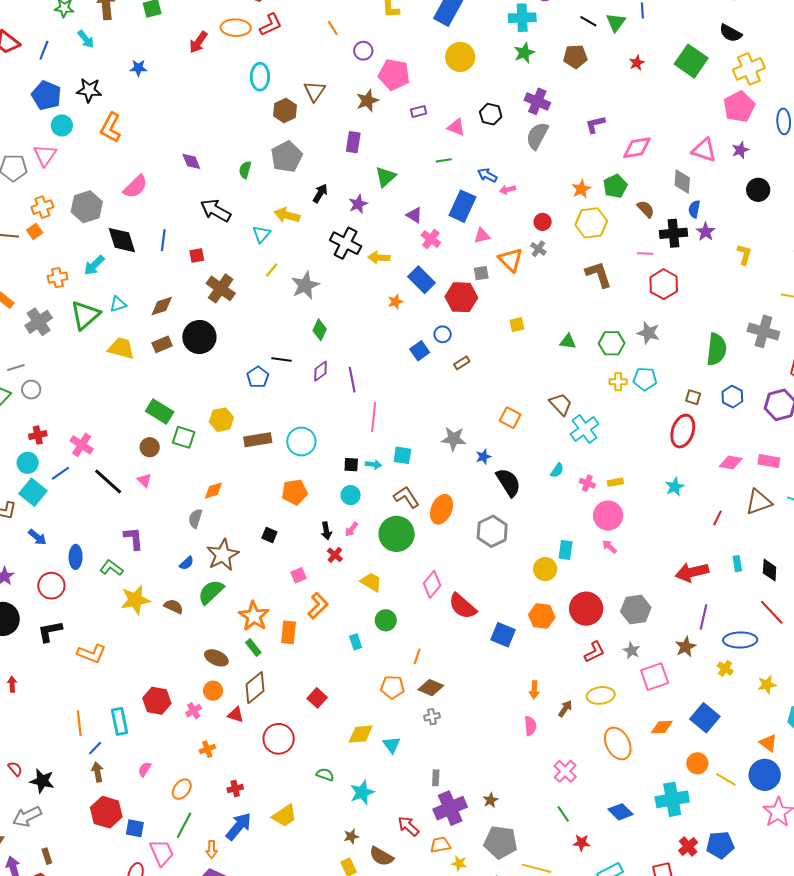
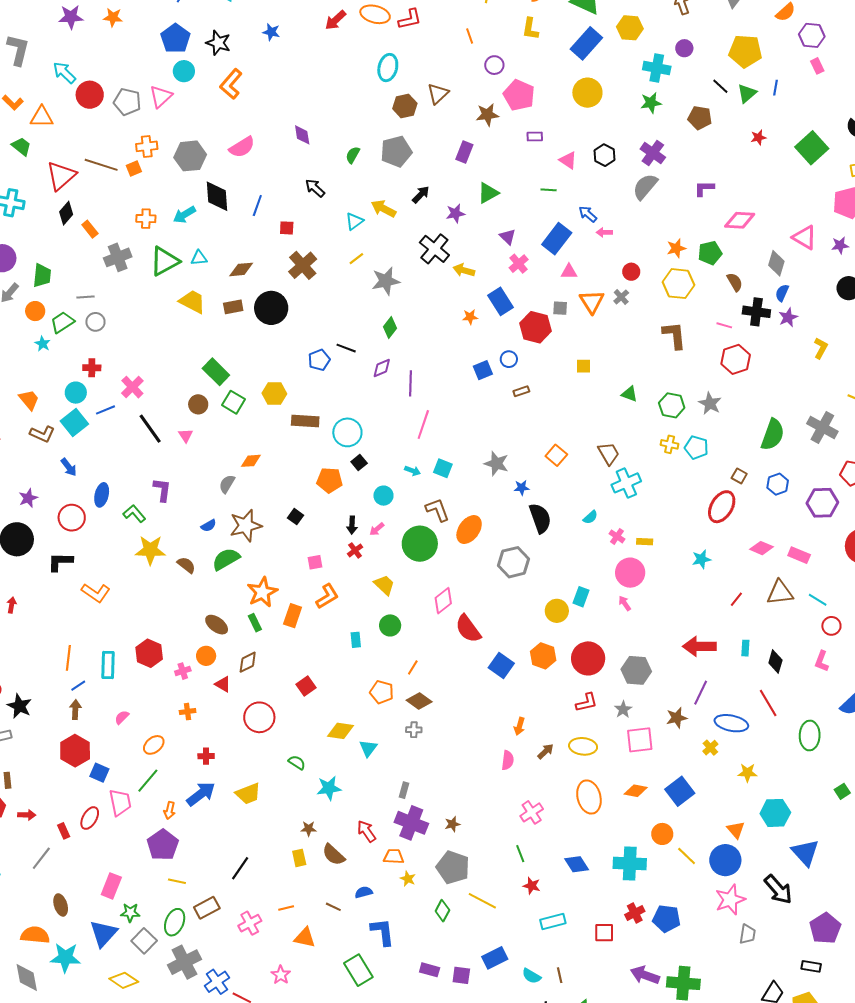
black arrow: (216, 210) -> (315, 188), size x0.7
black square: (351, 465) -> (359, 462), moved, turned 35
brown diamond: (255, 688) -> (248, 662), size x0.7
purple cross: (450, 808) -> (411, 823), turned 32

